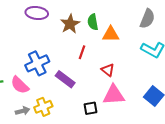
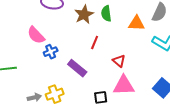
orange triangle: (111, 34) -> (136, 23), moved
blue cross: (37, 63) -> (51, 52), size x0.6
pink semicircle: (20, 85) -> (36, 35), moved

